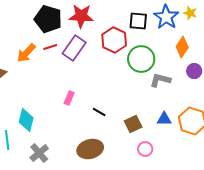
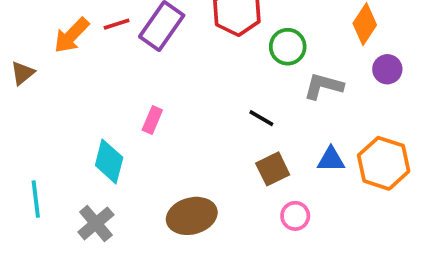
green circle: (141, 59) -> (288, 47), size x0.7
black line: (99, 112) -> (261, 118), moved
cyan diamond: (26, 120) -> (109, 161), moved

